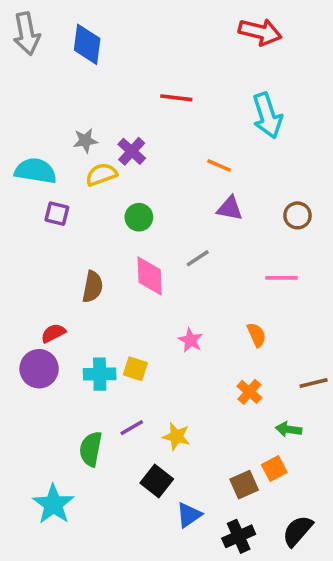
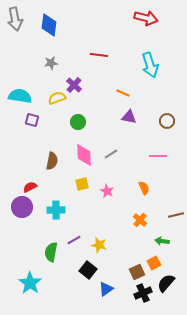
gray star: (85, 141) -> (51, 63), moved
gray line: (198, 258) -> (111, 154), moved
yellow square: (135, 369) -> (82, 184), moved, turned -32
black semicircle: (298, 531) -> (166, 283), moved
black cross: (239, 536) -> (143, 293), moved

